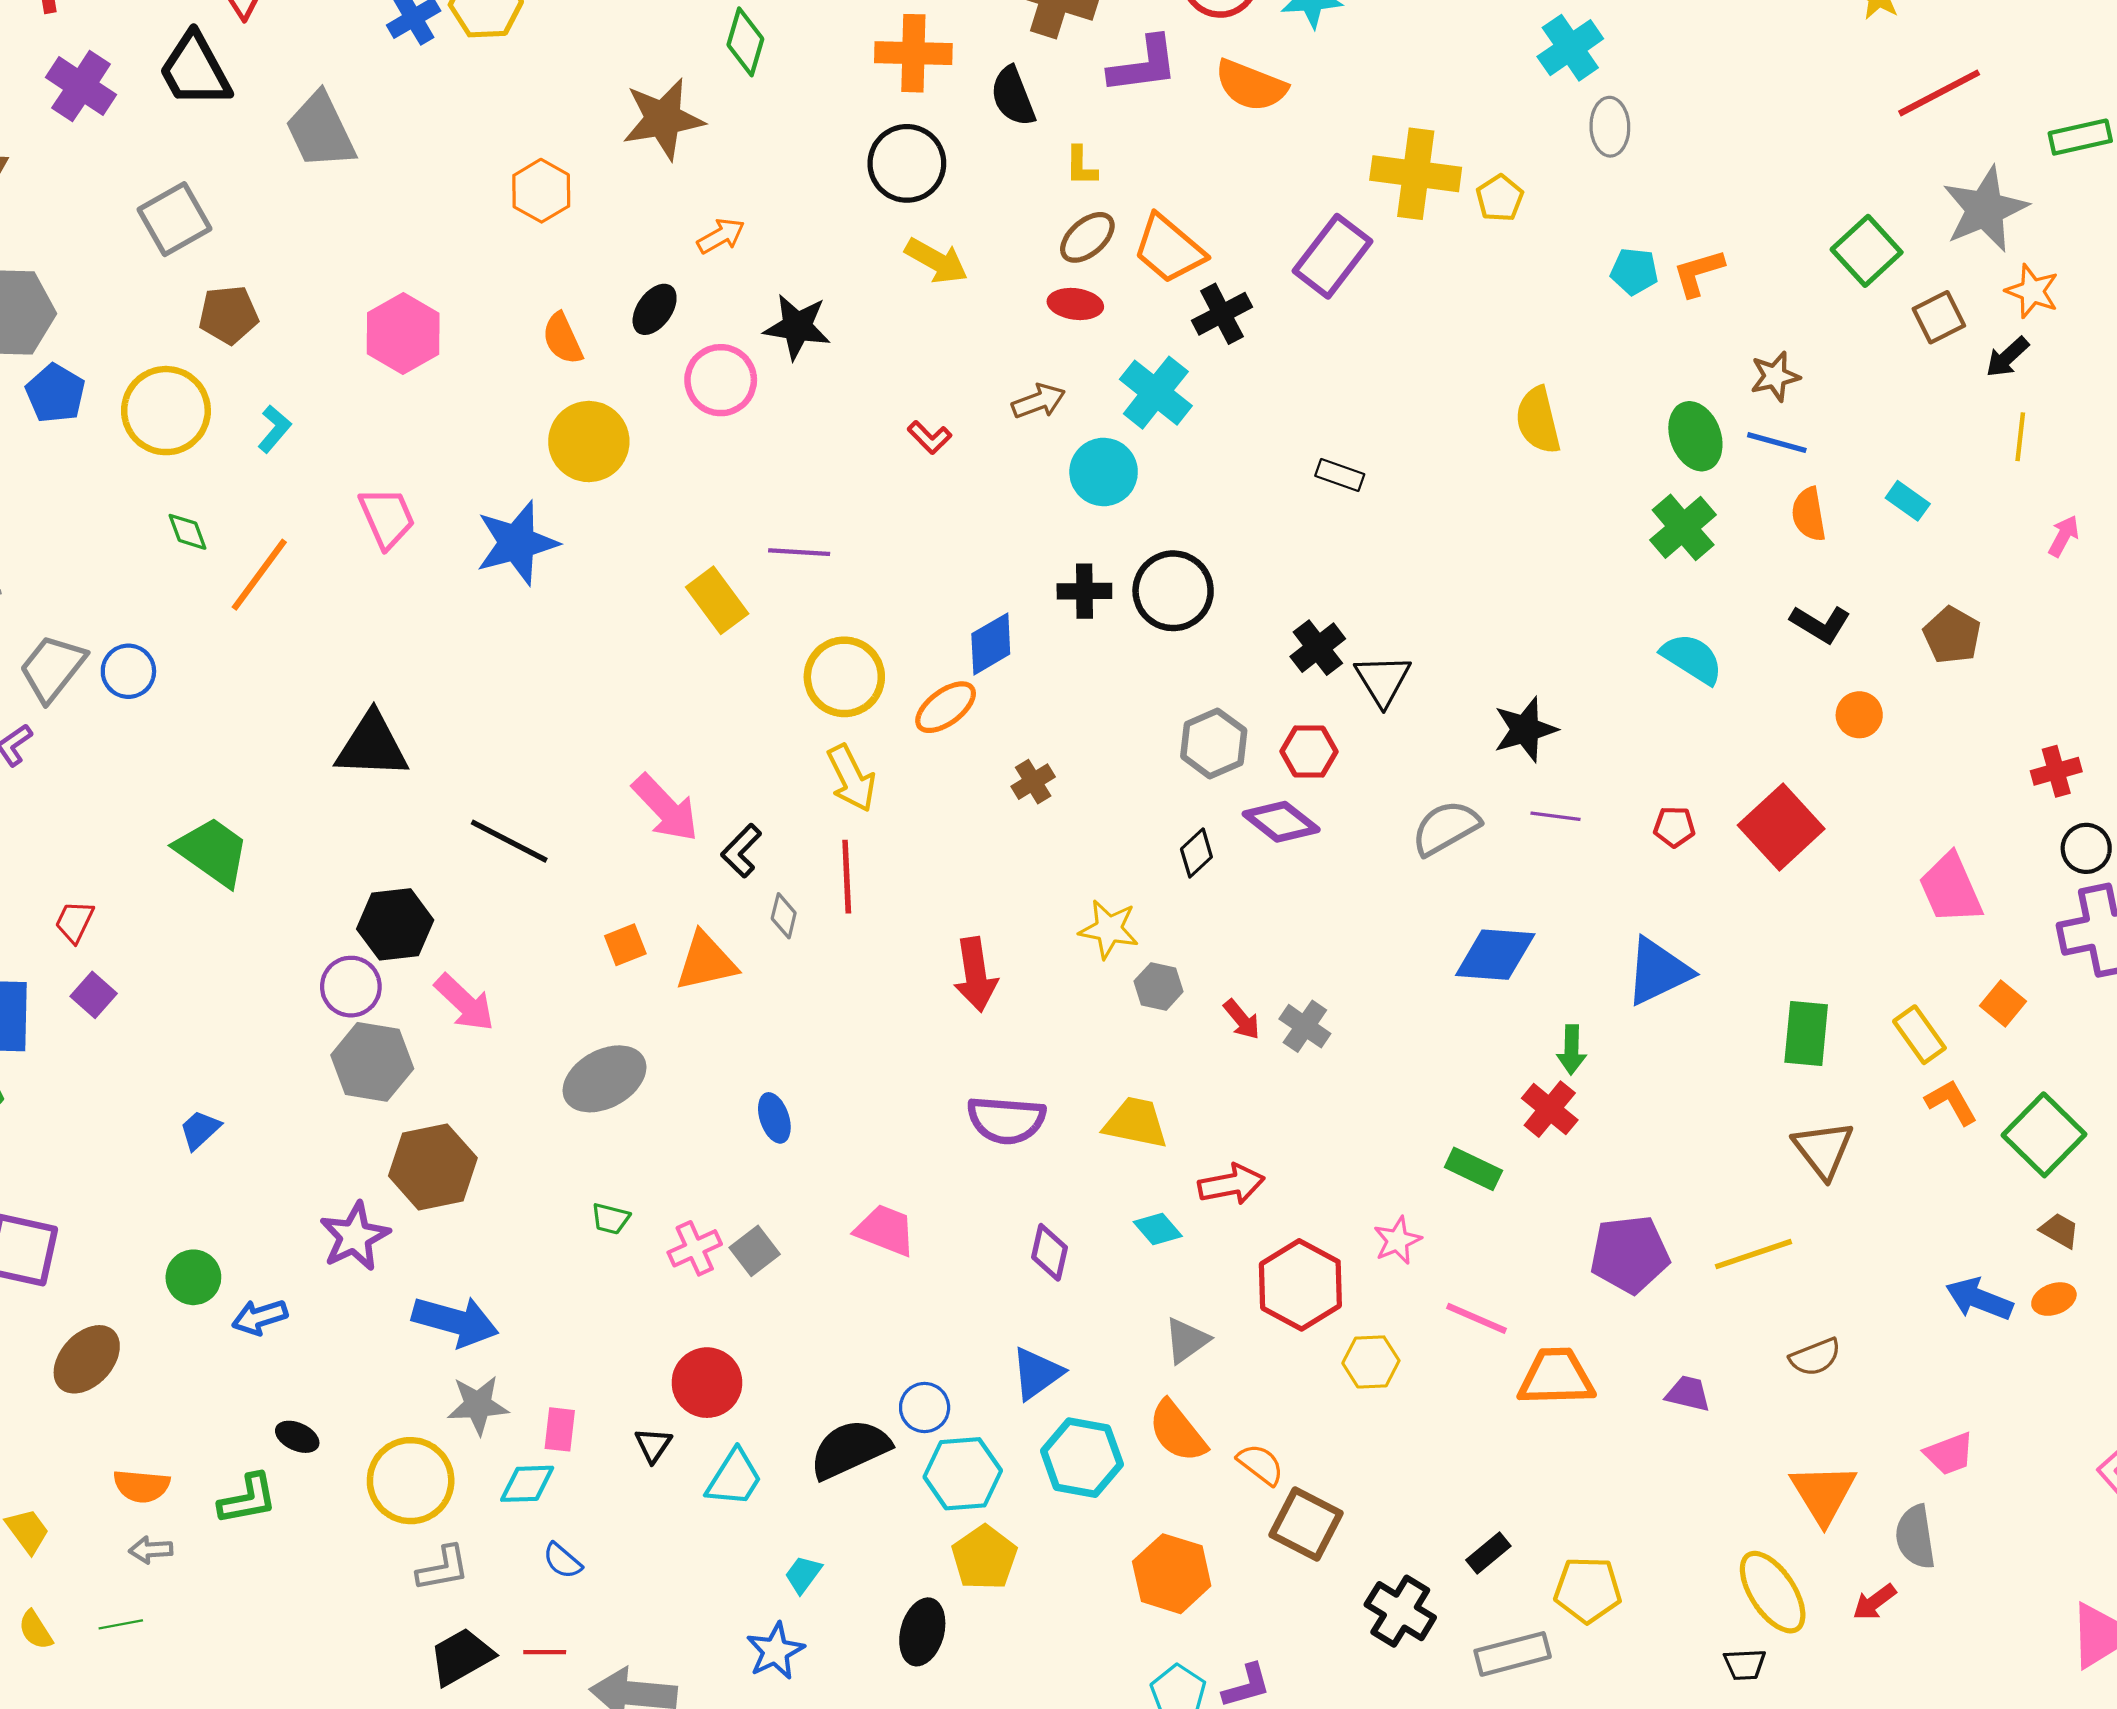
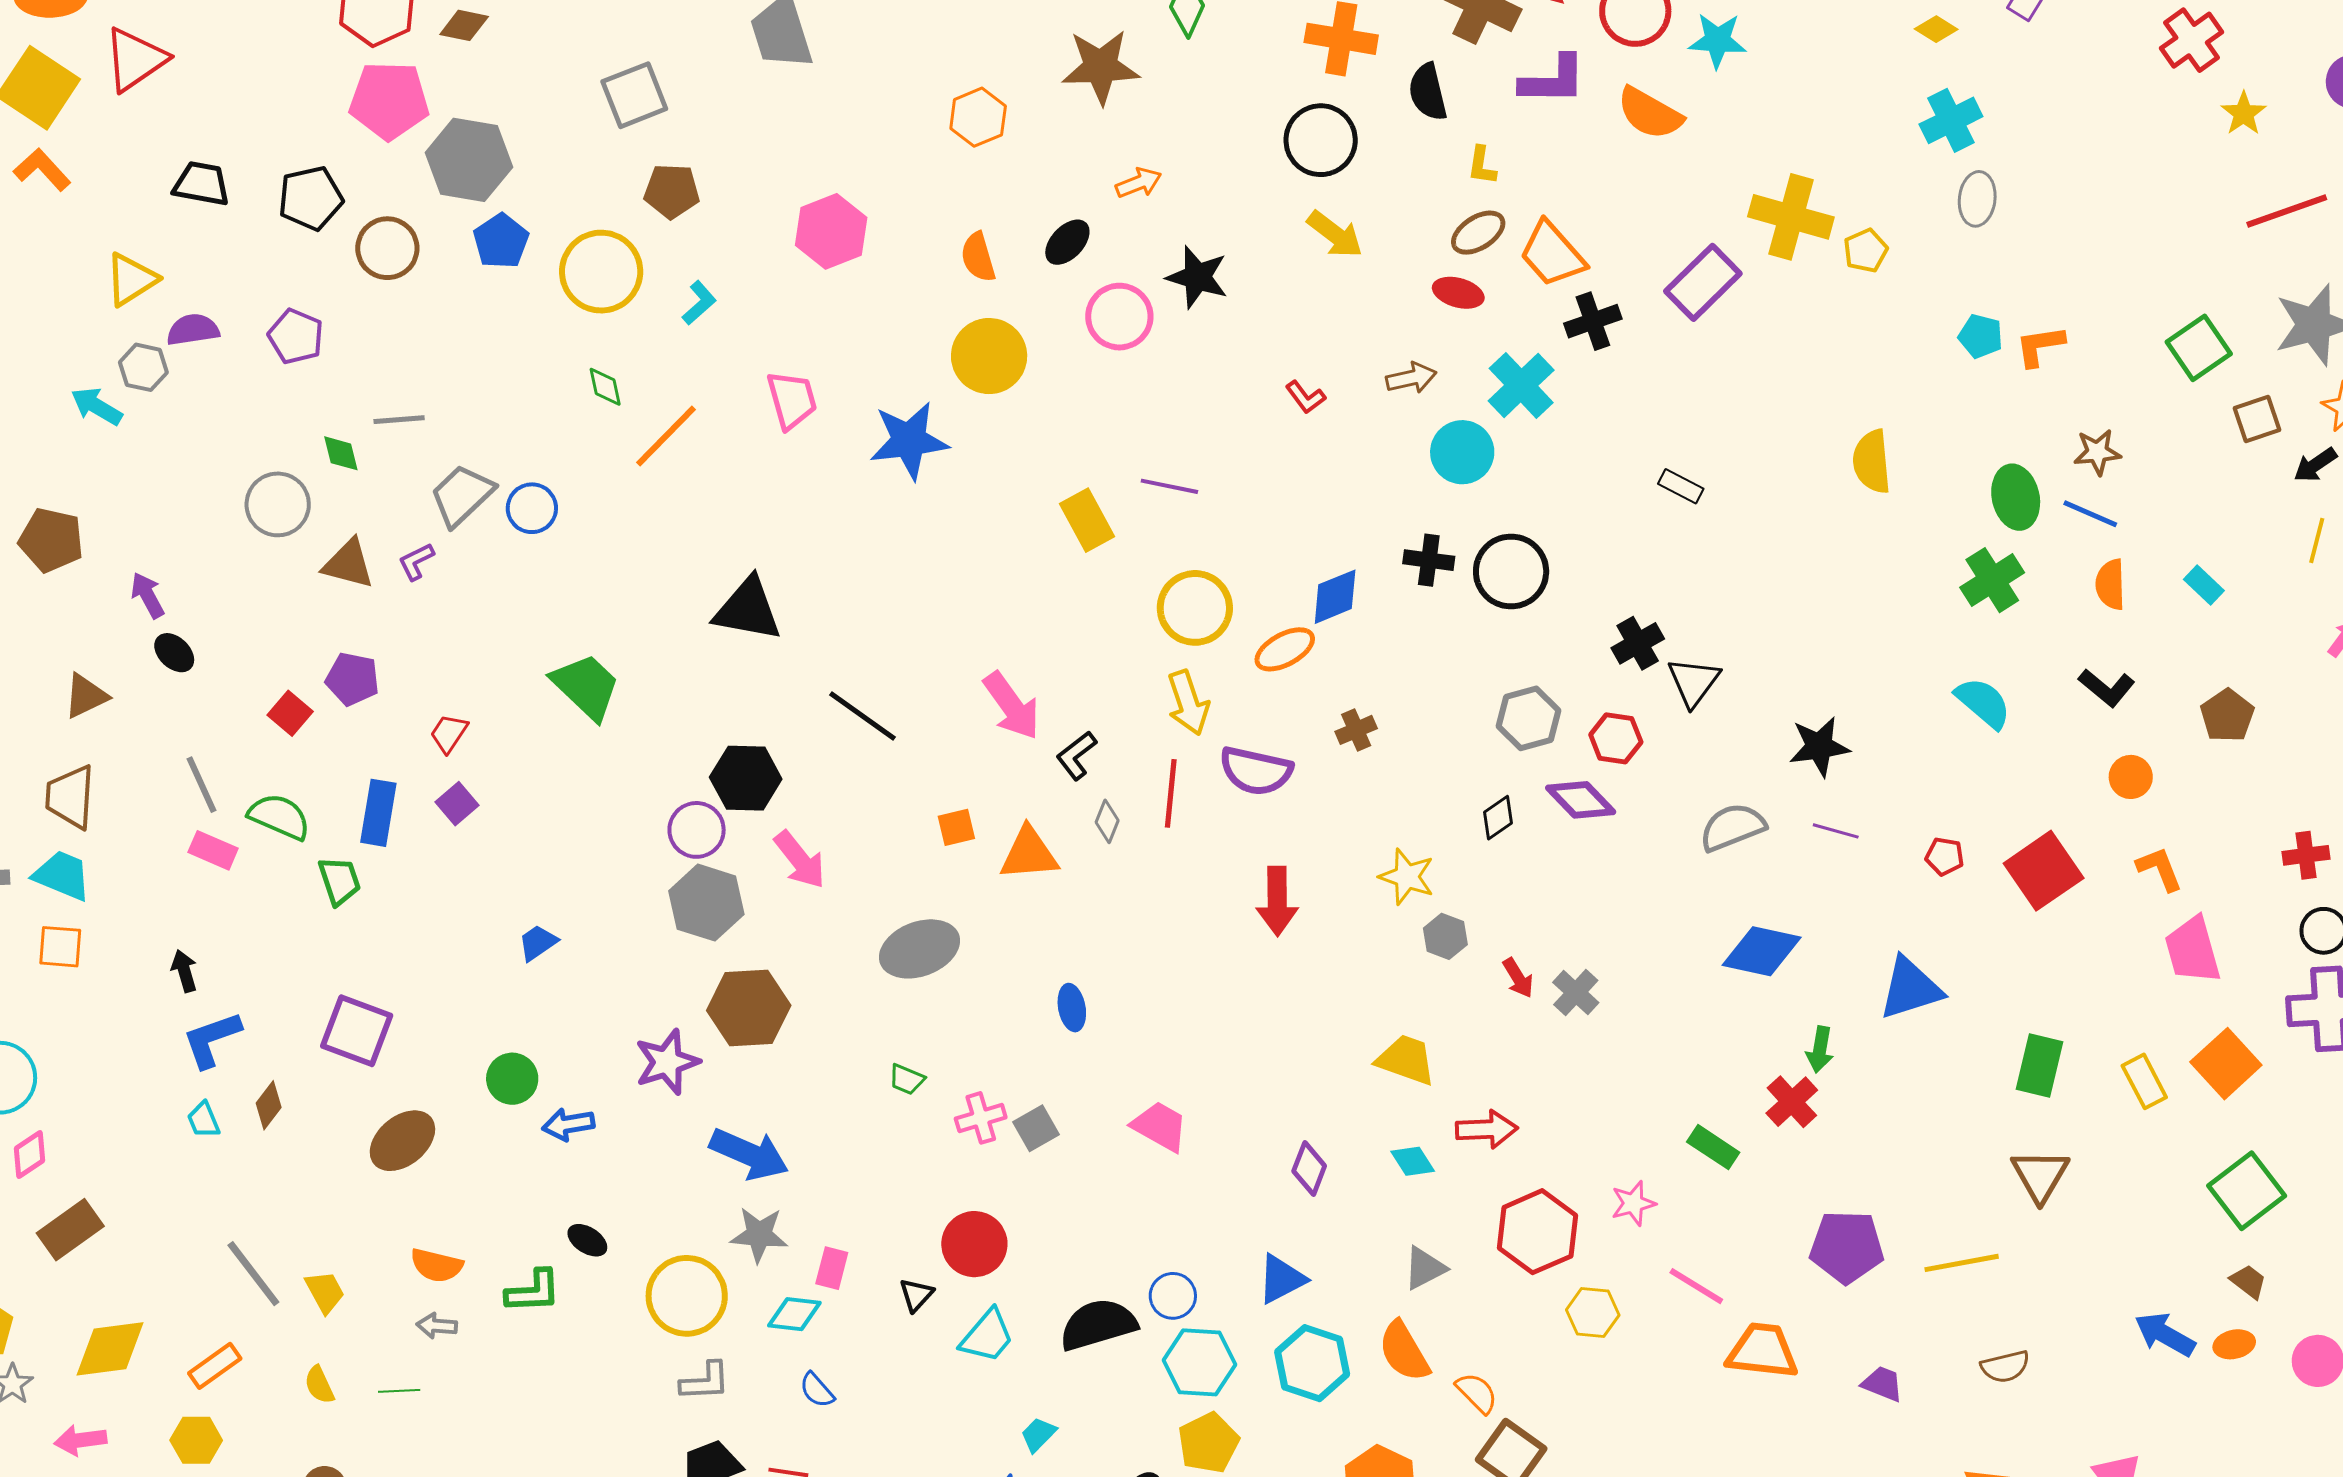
orange square: (2003, 1003) -> (2226, 1064), size x1.6
orange L-shape: (1951, 1102) -> (2160, 869), moved
purple semicircle: (1006, 1120) -> (1256, 771), moved

